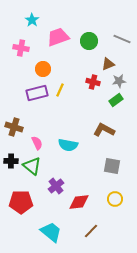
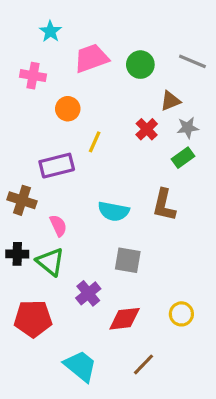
red cross: (93, 82) -> (147, 129), turned 32
purple rectangle: (37, 93) -> (57, 166), moved
brown L-shape: (104, 130) -> (164, 205), turned -105
cyan semicircle: (68, 145) -> (114, 211), moved
gray square: (112, 166) -> (128, 260), moved

